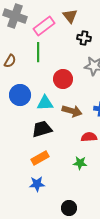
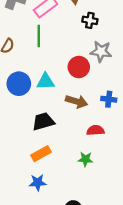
red circle: (63, 79) -> (79, 67), moved
cyan triangle: (45, 103) -> (45, 81), moved

